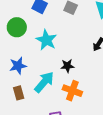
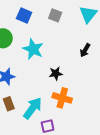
cyan arrow: (44, 82) -> (33, 108), moved

